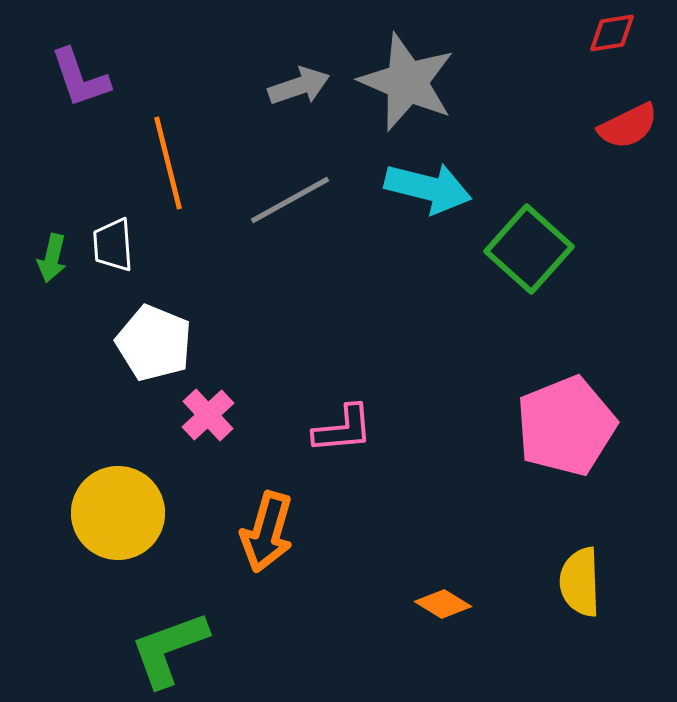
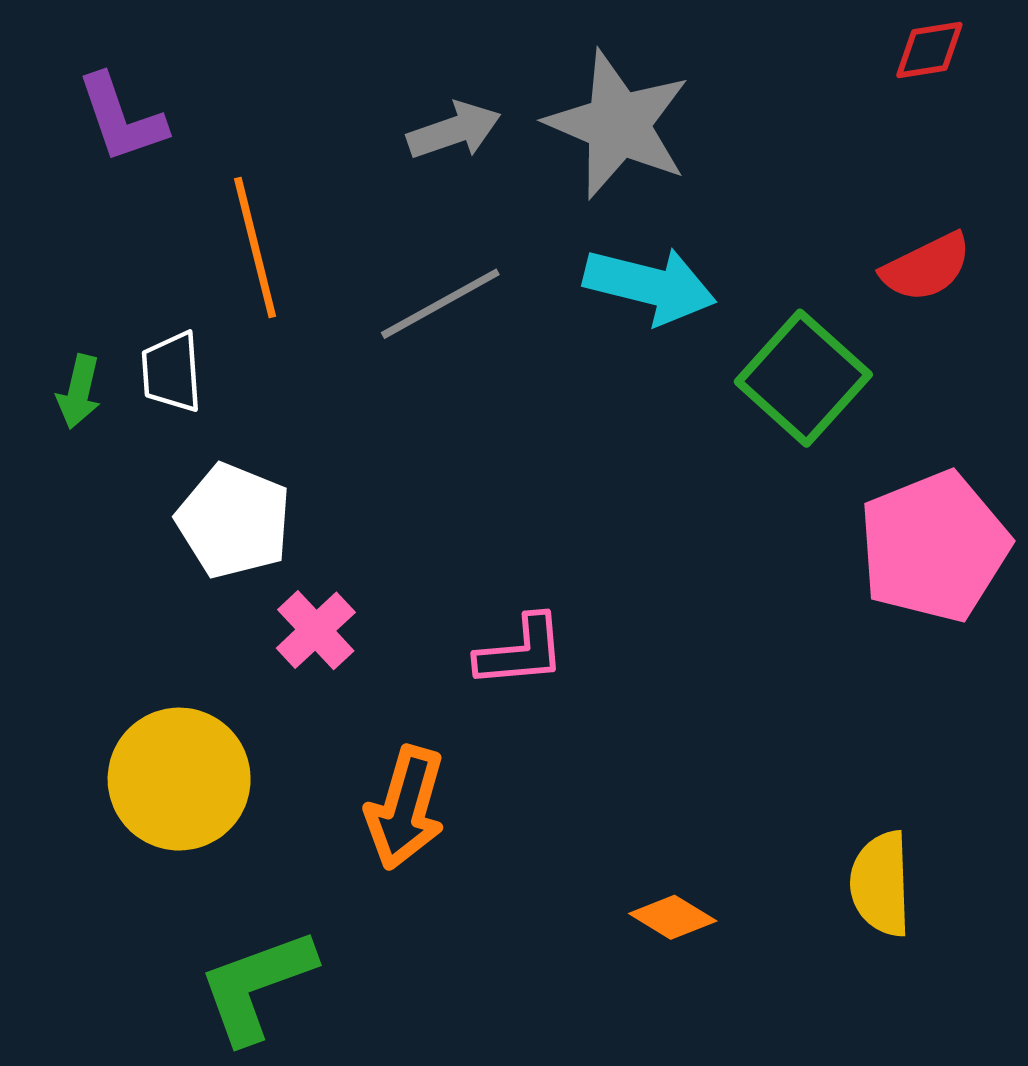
red semicircle: (628, 126) -> (926, 267), moved
pink pentagon: (566, 426) -> (934, 547), moved

